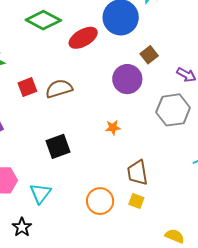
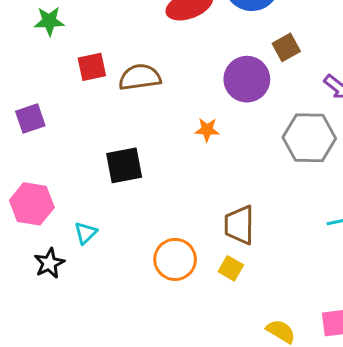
orange star: (113, 128) -> (207, 130), moved
cyan triangle: (40, 193) -> (86, 233), size x0.7
black star: (22, 227) -> (49, 263), moved

